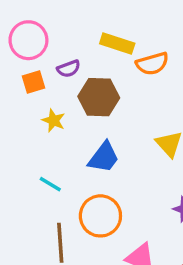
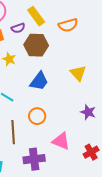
yellow rectangle: (117, 44) -> (36, 16), moved, turned 36
orange circle: (100, 216) -> (37, 116), size x0.7

